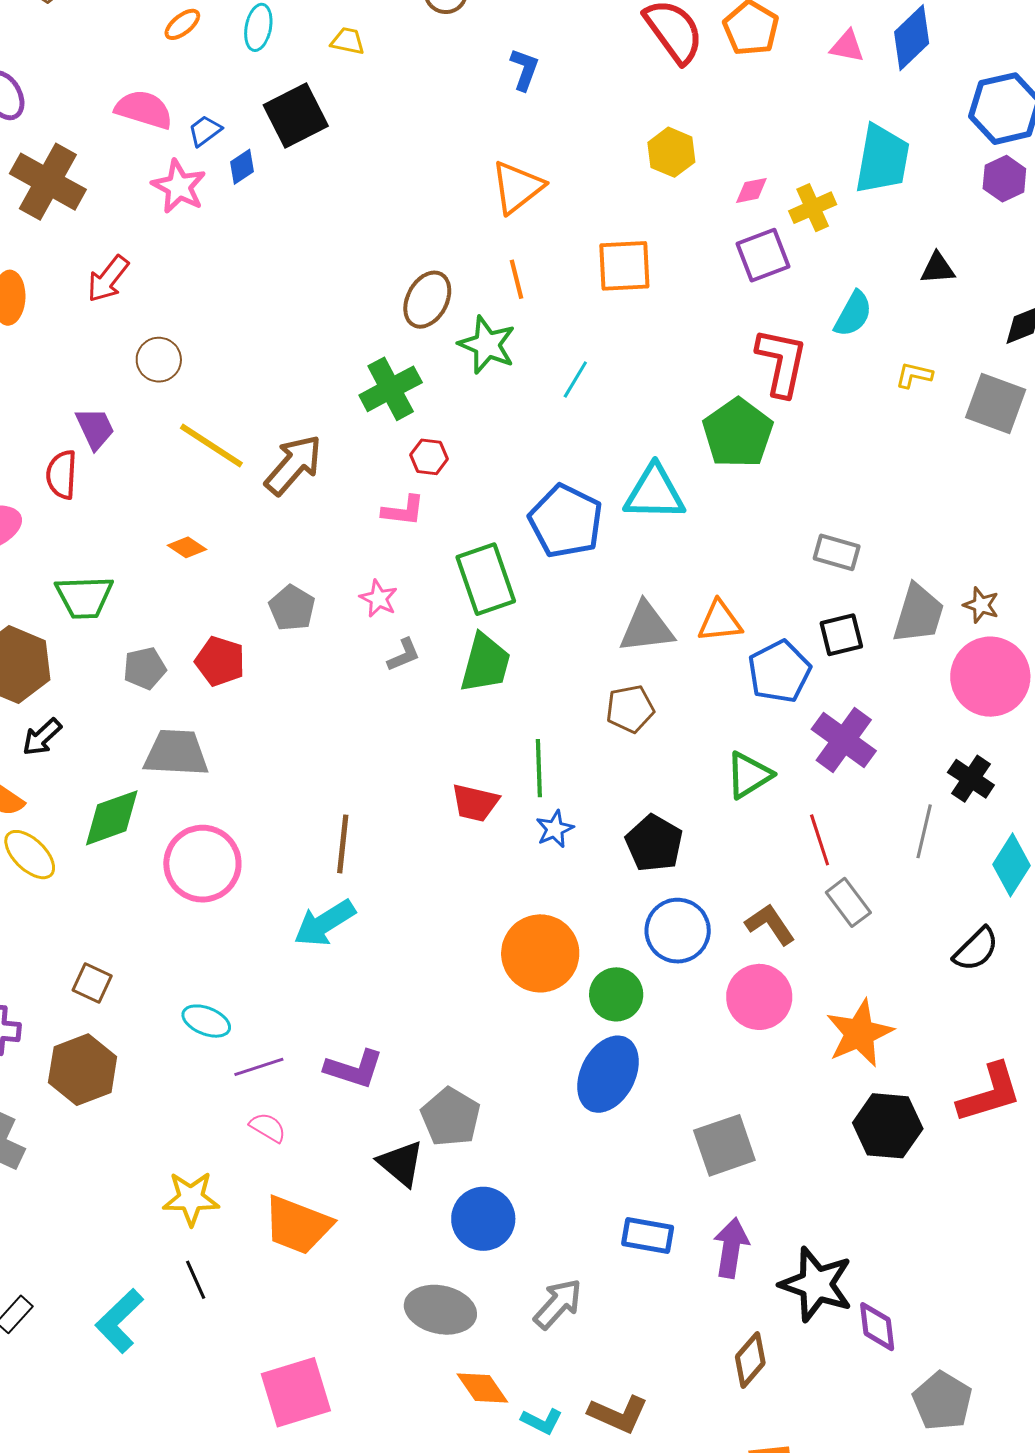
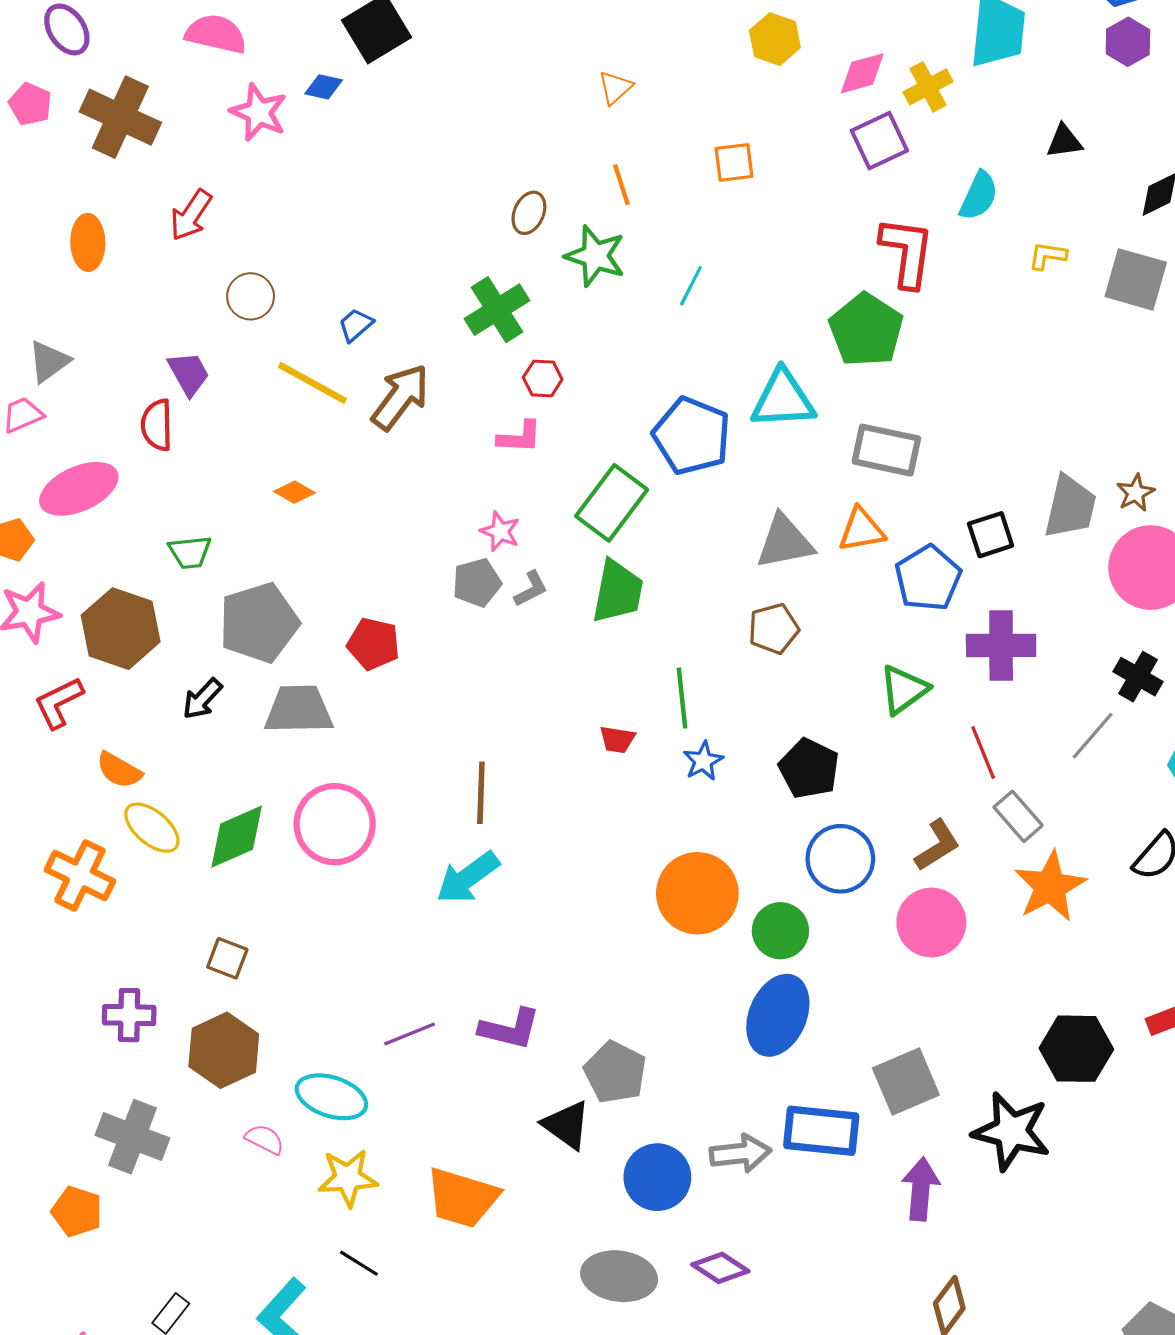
blue trapezoid: (205, 131) -> (356, 325), moved
blue diamond: (242, 167) -> (324, 87), turned 51
orange triangle: (517, 187) -> (615, 88), size x0.6
pink diamond: (751, 190) -> (862, 73), size x1.4
orange square: (624, 266) -> (734, 162), size x0.7
brown ellipse: (427, 300) -> (529, 213), size x0.7
gray rectangle: (837, 552) -> (886, 450), moved, size x1.4
green rectangle: (486, 579) -> (612, 503), turned 60
green trapezoid: (84, 597) -> (190, 552), size x0.7
brown star: (981, 605) -> (1136, 493), turned 30
gray pentagon: (292, 608) -> (477, 583), moved, turned 30
red pentagon: (220, 661) -> (373, 644), moved
gray pentagon: (145, 668) -> (259, 623), size x1.8
black arrow: (42, 737) -> (202, 699), moved
purple cross: (844, 740) -> (1001, 645), turned -32
red trapezoid: (475, 803) -> (617, 739), size x0.7
green diamond: (112, 818) -> (237, 837), moved
gray line: (924, 831) -> (1093, 736), turned 32
brown L-shape: (770, 924) -> (937, 845), turned 96
cyan ellipse: (206, 1021) -> (331, 1097), moved, size x1.4
orange star: (859, 1033) -> (1050, 886), moved
pink semicircle: (268, 1127) -> (265, 1139), moved
blue rectangle: (648, 1235) -> (821, 1131), moved, size x1.4
black line: (196, 1280) -> (359, 1263), turned -30
black star: (816, 1284) -> (1011, 1131), moved
gray arrow: (558, 1304) -> (740, 1153), moved, turned 46
purple diamond: (877, 1327) -> (720, 1268), moved, turned -46

